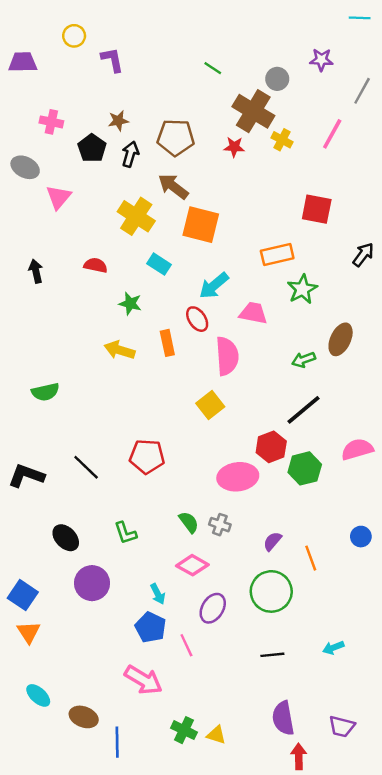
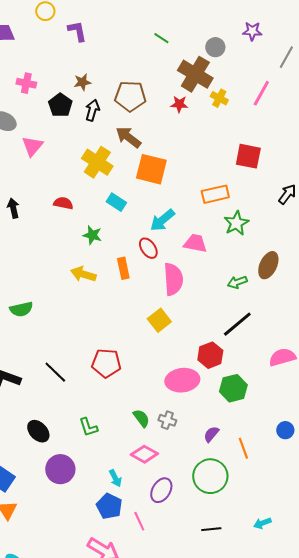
green hexagon: (305, 468) -> (233, 388), moved

